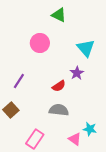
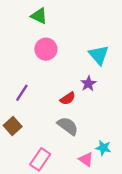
green triangle: (59, 15) -> (39, 16), moved
gray semicircle: (59, 110) -> (68, 126), turned 30

